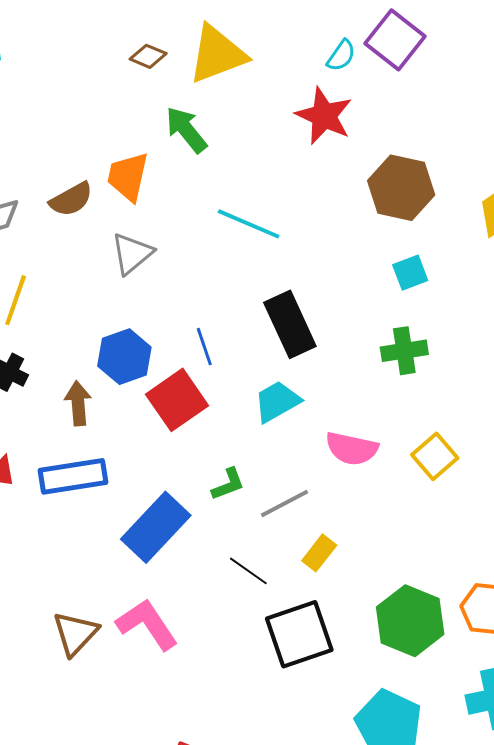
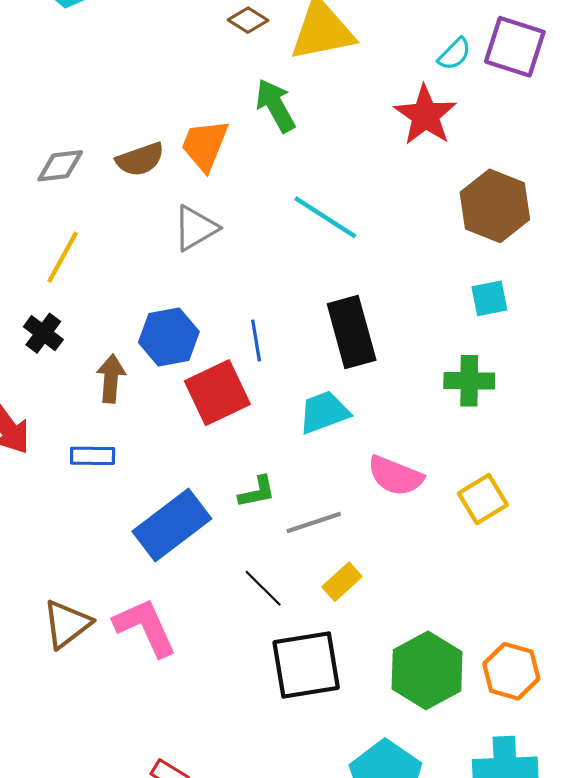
purple square: (395, 40) -> (515, 47), turned -30
blue rectangle: (73, 476) -> (93, 456), size x0.6

